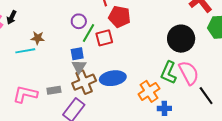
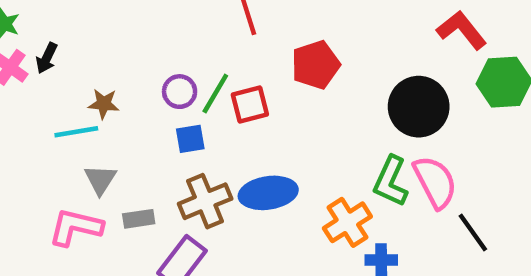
red pentagon: (120, 17) -> (316, 65), moved, turned -30
purple circle: (79, 21) -> (180, 92), moved
gray triangle: (79, 67) -> (100, 180), moved

